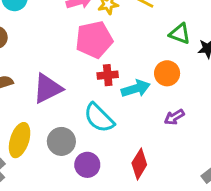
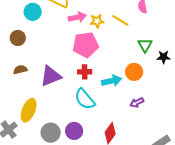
green triangle: (180, 34) -> (145, 45), turned 35
red cross: (108, 75) -> (85, 72), moved
gray circle: (61, 141) -> (51, 133), moved

